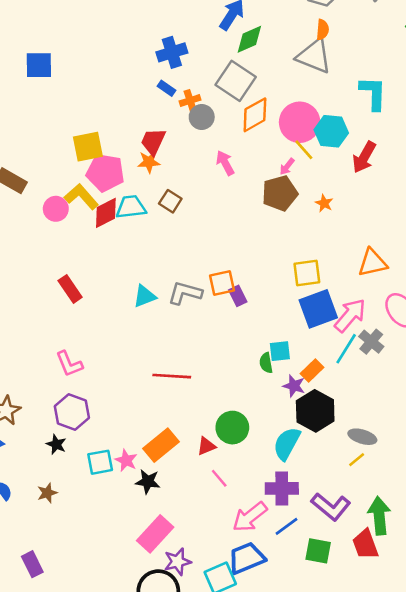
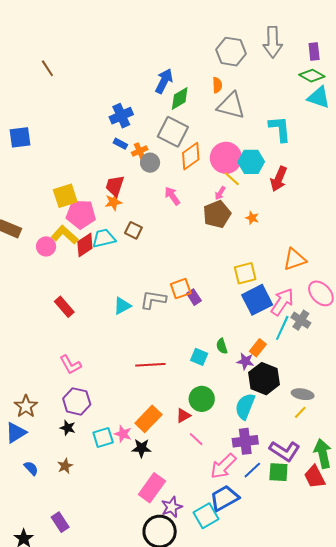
orange semicircle: (323, 30) -> (217, 85), moved
cyan square: (280, 351) -> (199, 357), moved, turned 36
green square: (318, 551) -> (278, 472), moved

